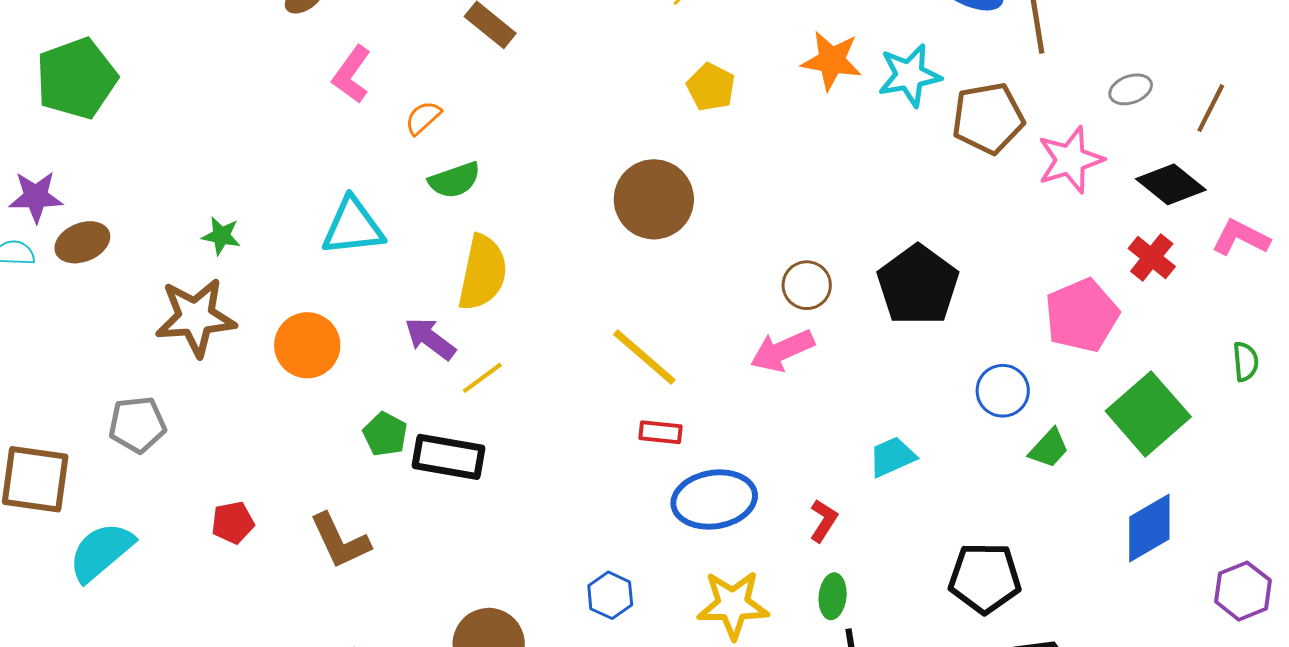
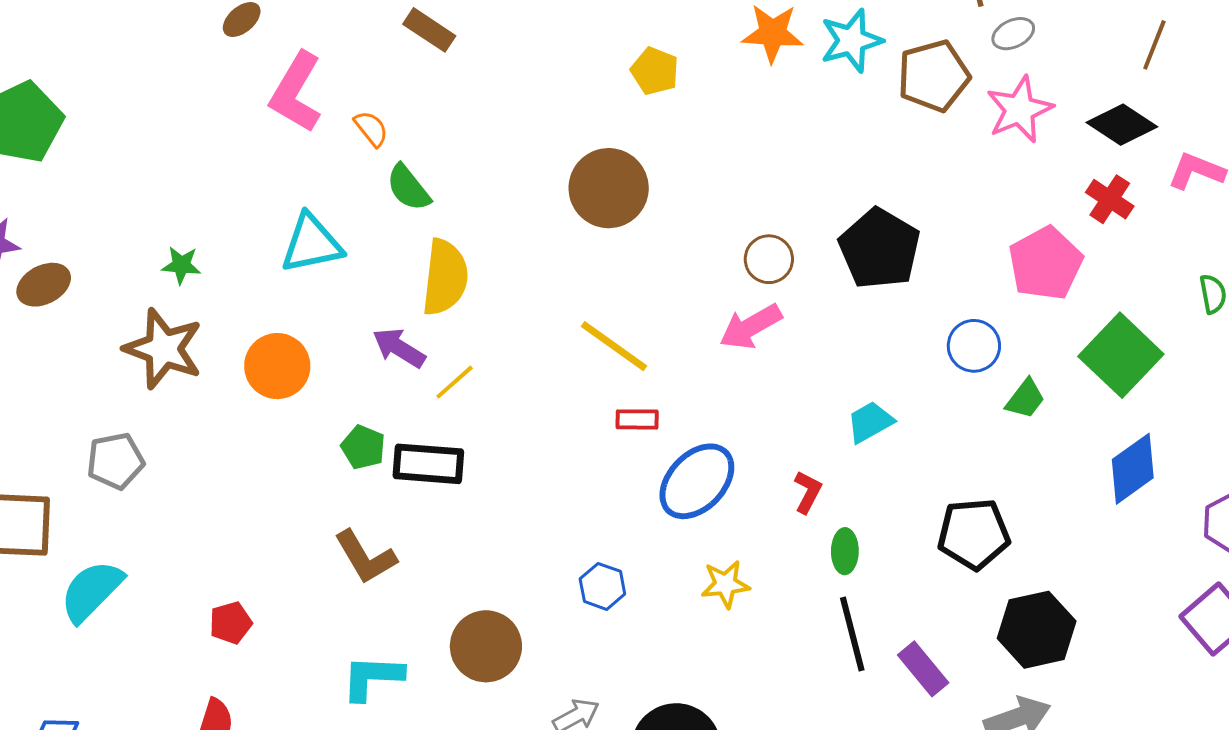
pink L-shape: (352, 74) -> (296, 92), size x1.4
gray ellipse: (1131, 89) -> (1013, 34), moved
orange semicircle: (423, 118) -> (371, 129), turned 99
green semicircle: (455, 180) -> (408, 188), turned 76
brown star: (196, 317) -> (163, 349), turned 30
blue ellipse: (714, 500) -> (697, 481), turned -32
red pentagon: (233, 523) -> (231, 623), moved
brown L-shape: (340, 541) -> (365, 557), moved
green ellipse: (833, 596) -> (845, 551), moved
yellow star: (733, 605) -> (725, 584), size x0.7

